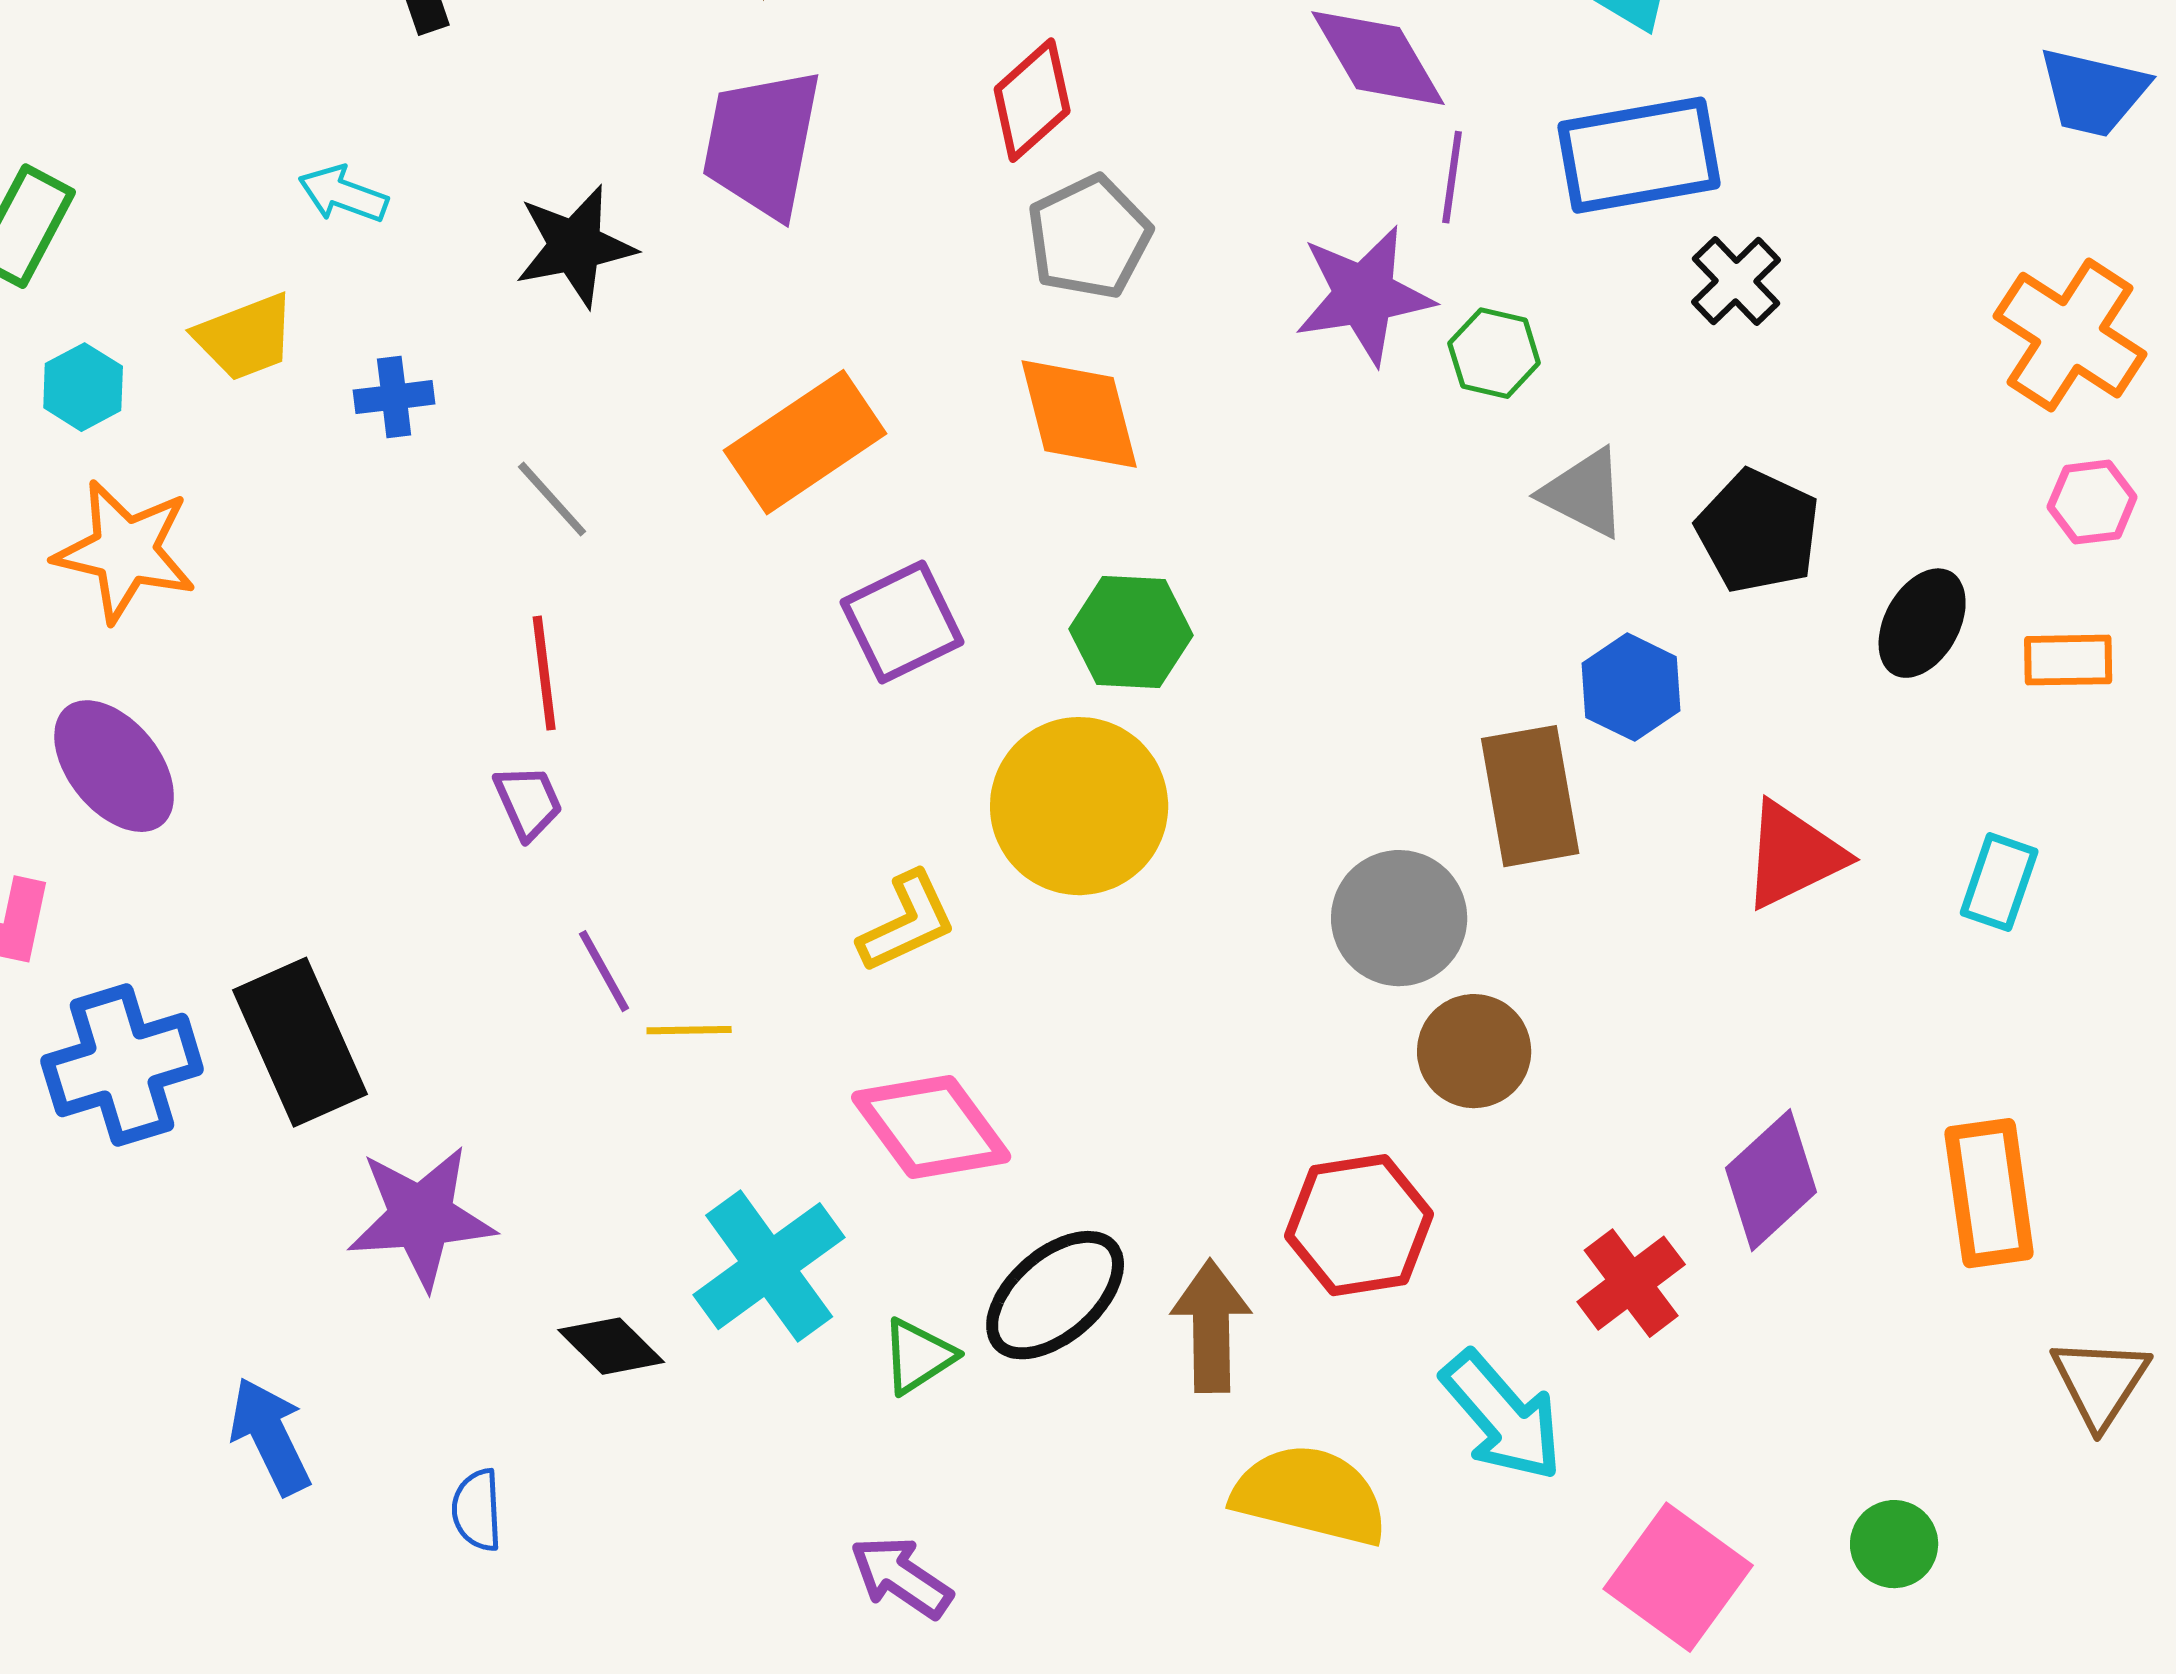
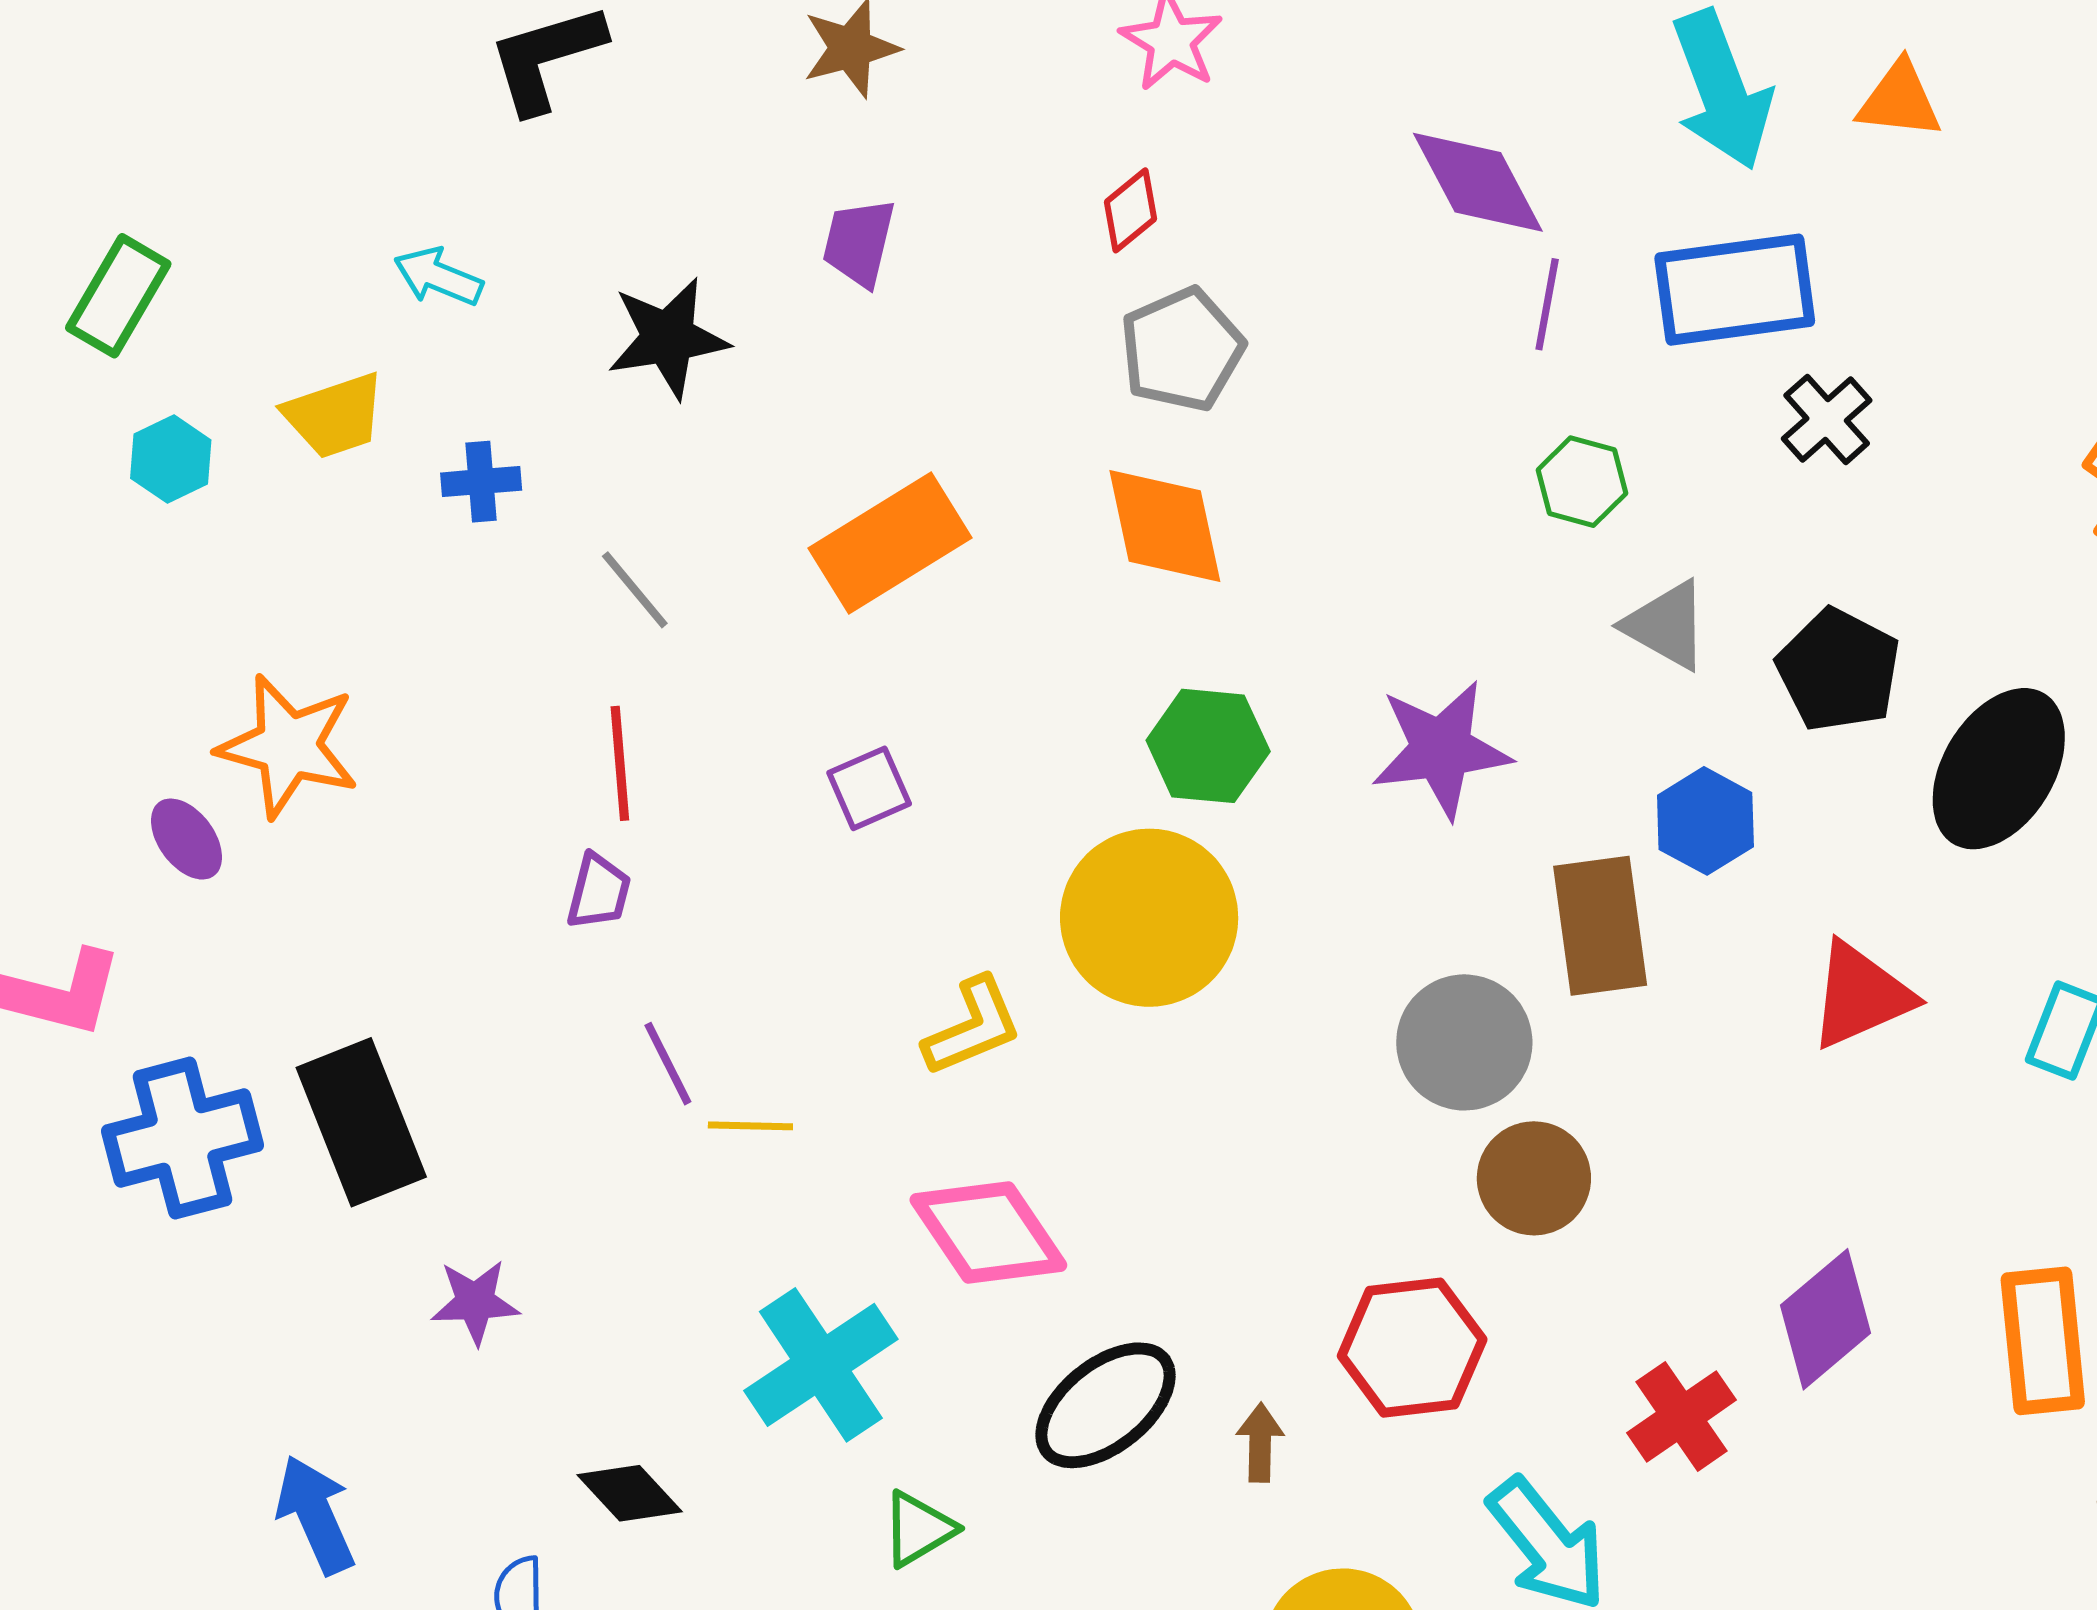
red diamond: (1032, 100) -> (1130, 210), size x0.7
purple trapezoid: (762, 143) -> (859, 243), size x0.6
purple star: (1364, 295) -> (1441, 749), moved
orange star: (125, 551) -> (288, 746), moved
purple square: (902, 622) -> (869, 788), moved, size x0.7
black ellipse: (1922, 623) -> (1999, 769), size x1.5
purple ellipse: (114, 766) -> (186, 839), size x0.6
purple trapezoid: (528, 802) -> (599, 892), turned 36
purple star: (421, 1217) -> (475, 1302), size x0.6
brown arrow: (1211, 1326) -> (1260, 1443), size x0.6
black diamond: (611, 1346) -> (630, 1493), moved
green triangle: (918, 1356) -> (918, 1529), moved

